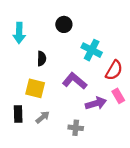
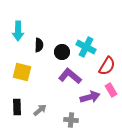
black circle: (64, 24) -> (62, 52), moved
black semicircle: (42, 59) -> (39, 45), moved
yellow square: (35, 88) -> (22, 72), moved

